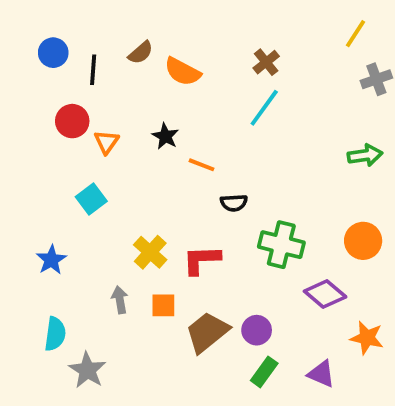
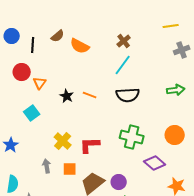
yellow line: (355, 34) -> (171, 26), turned 49
black star: (165, 136) -> (67, 96), moved
black semicircle: (234, 203) -> (128, 95), moved, size x1.6

